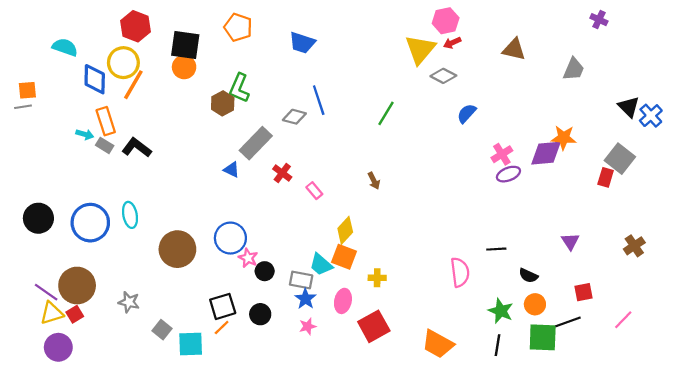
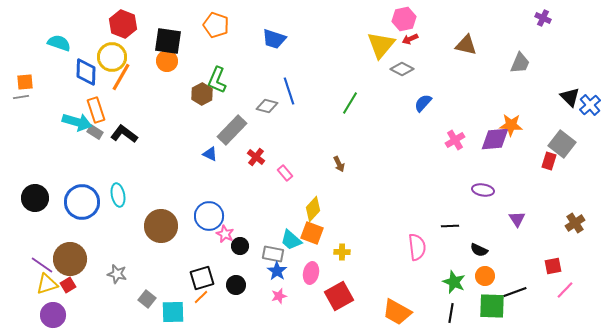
cyan arrow: (85, 134) -> (77, 122), size x1.8
purple ellipse: (508, 174) -> (483, 190), moved, turned 30
red square: (584, 292) -> (553, 266), moved

